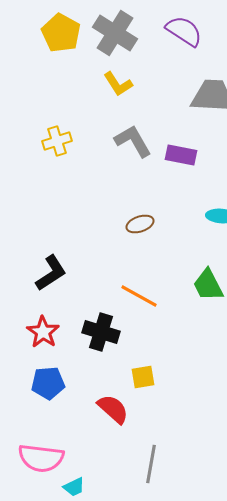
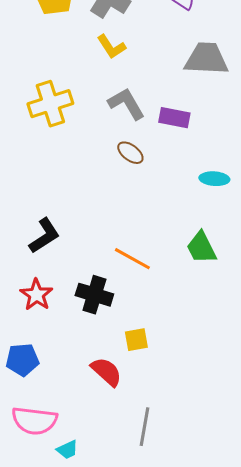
yellow cross: (57, 141) -> (50, 104), size x1.5
brown ellipse: (140, 224) -> (130, 153), moved, turned 56
blue pentagon: (48, 383) -> (22, 360), moved

